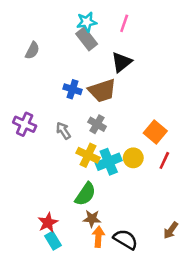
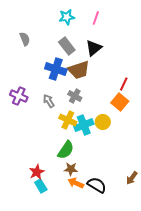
gray rectangle: (87, 39) -> (67, 46), moved
gray semicircle: (32, 50) -> (25, 39), turned -48
blue cross: (72, 89) -> (56, 69), size x1.5
red line: (164, 160) -> (124, 84), moved
orange arrow: (98, 237) -> (76, 183), turned -70

